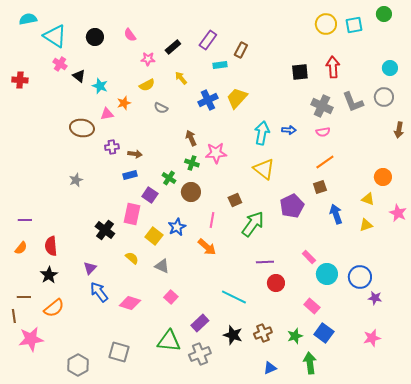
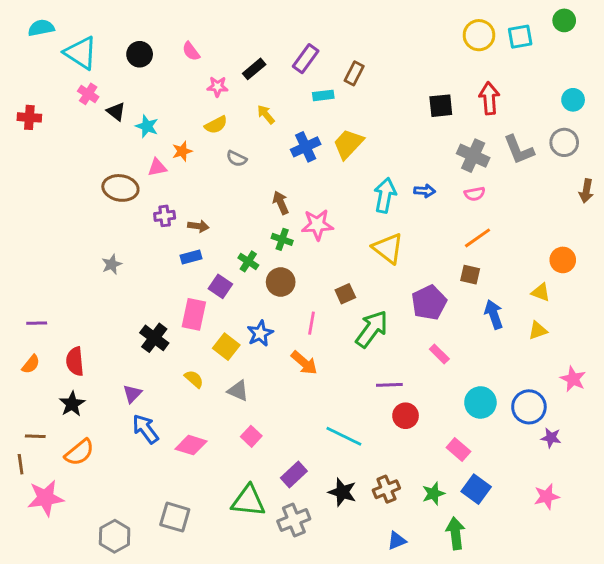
brown square: (320, 187) -> (470, 275), turned 32
pink star: (398, 213) -> (573, 379), moved
pink rectangle: (309, 257) -> (439, 354), moved

